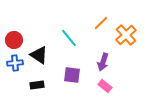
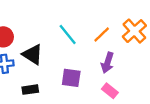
orange line: (101, 23) -> (102, 35), moved

